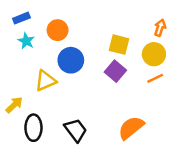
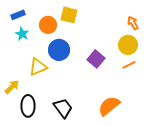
orange arrow: (160, 28) -> (133, 23), turned -48
yellow square: (119, 45) -> (69, 15), moved

